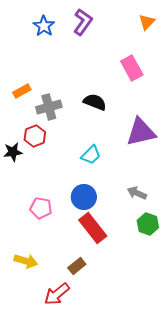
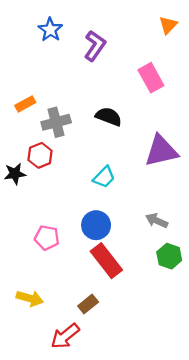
purple L-shape: (83, 22) -> (95, 46), moved

